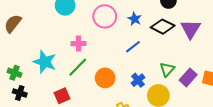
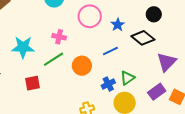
purple triangle: (191, 29) -> (166, 62), moved
cyan star: (45, 62) -> (23, 47), turned -30
green triangle: (167, 69) -> (127, 78), moved
orange circle: (105, 78) -> (82, 66), moved

